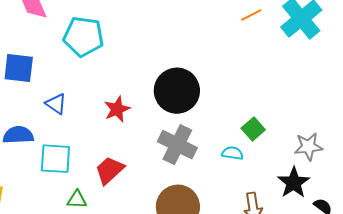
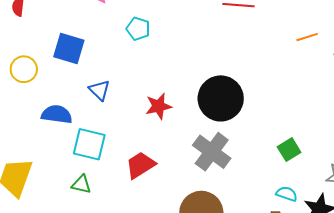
cyan pentagon: (83, 36) -> (138, 29), size x0.6
cyan semicircle: (232, 153) -> (287, 194), moved
green triangle: (77, 200) -> (81, 184), moved

